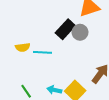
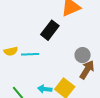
gray circle: (80, 32) -> (83, 55), moved

